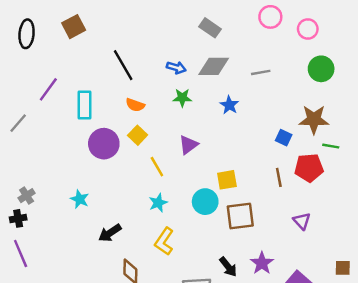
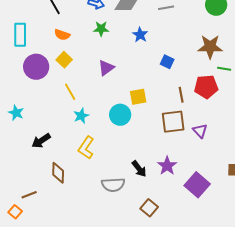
blue square: (284, 138) -> (167, 62), moved
yellow line: (157, 167) -> (70, 92), moved
brown square: (240, 216) -> (173, 122), moved

